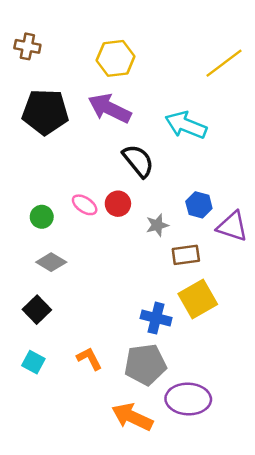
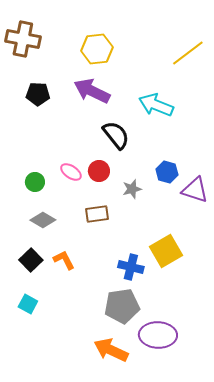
brown cross: (27, 46) -> (23, 39), size x1.6
black pentagon: (45, 112) -> (38, 94), size x0.6
brown rectangle: (186, 255) -> (97, 214), moved
orange L-shape: (89, 359) -> (64, 260), moved

